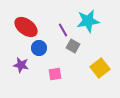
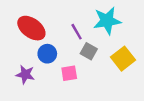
yellow square: (100, 68) -> (123, 59), moved
pink square: (55, 74) -> (69, 73), moved

